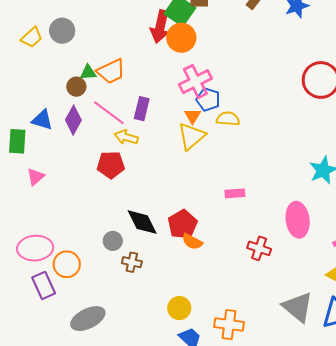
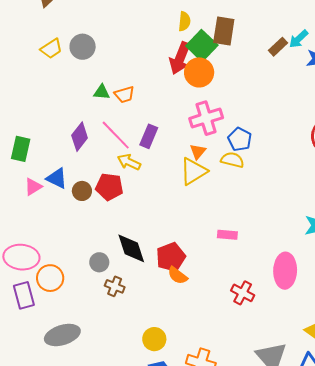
orange trapezoid: (111, 71) -> (124, 95), size x0.7
brown circle: (76, 87) -> (82, 191), moved
blue pentagon: (208, 99) -> (240, 139), moved
blue triangle: (42, 120) -> (57, 178), moved

